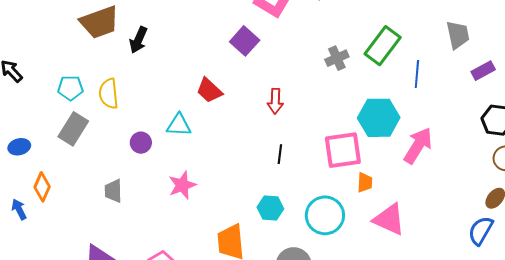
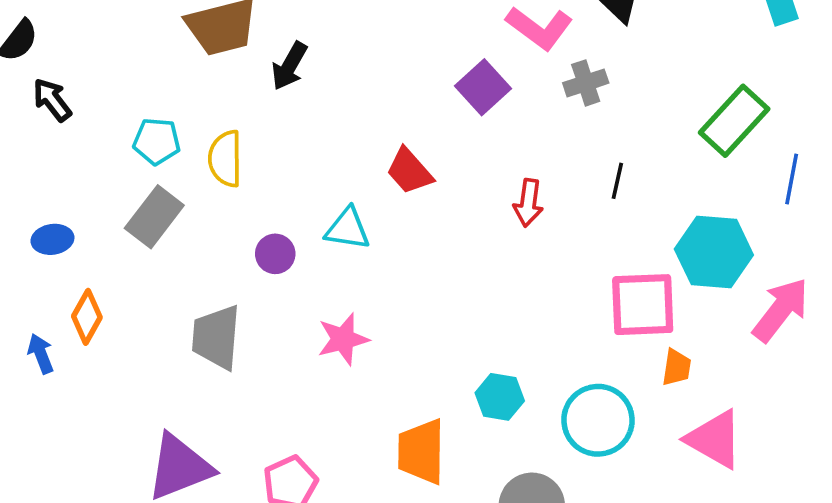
gray cross: (337, 58) -> (586, 83), moved
black line: (280, 154) -> (617, 181), moved
gray trapezoid: (113, 191) -> (216, 337), size x1.5

